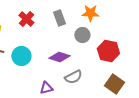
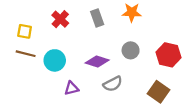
gray circle: (82, 35) -> (131, 50), moved
red hexagon: (108, 51) -> (169, 55), moved
purple triangle: (46, 88) -> (71, 88), moved

